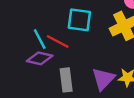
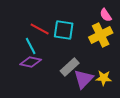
red line: (58, 42) -> (40, 29), moved
gray rectangle: (66, 80) -> (70, 67), moved, turned 54

